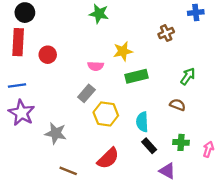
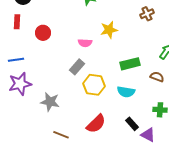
red rectangle: (18, 42) -> (17, 22), size x0.6
green rectangle: (137, 76) -> (130, 64), moved
purple star: (22, 113) -> (20, 84), turned 30
cyan semicircle: (142, 122) -> (126, 92), turned -78
black rectangle: (149, 146) -> (132, 124), moved

